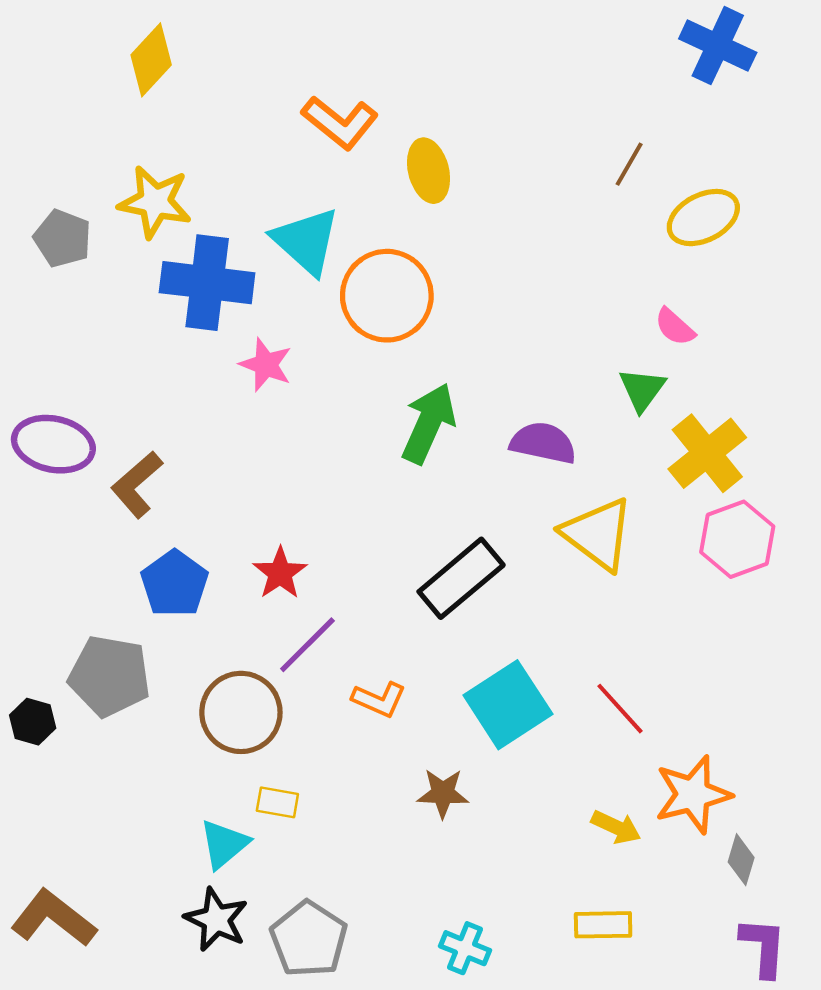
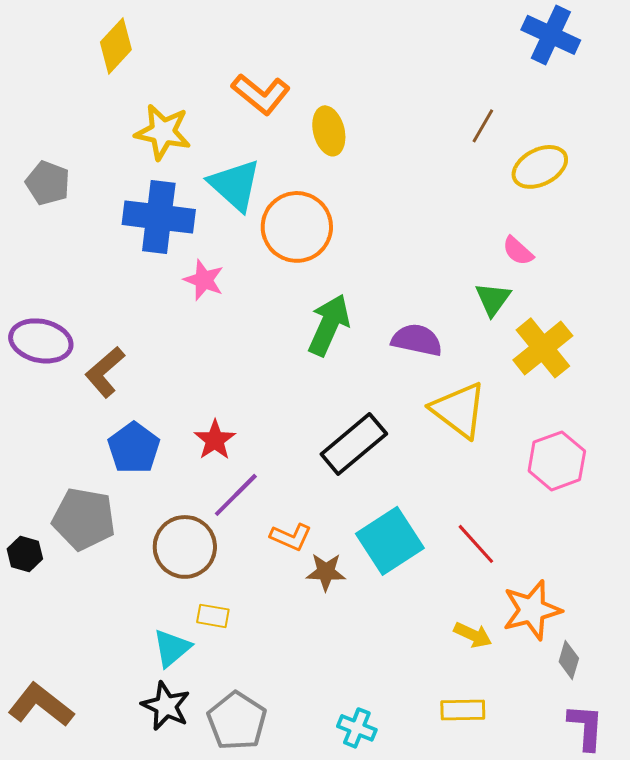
yellow star: (155, 202) -> (163, 132), moved
pink hexagon: (737, 539) -> (557, 461), moved
brown star: (443, 793) -> (326, 572), moved

